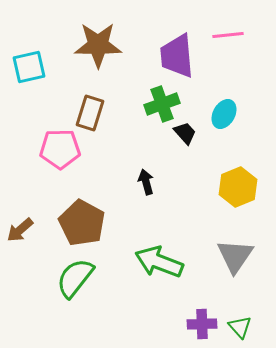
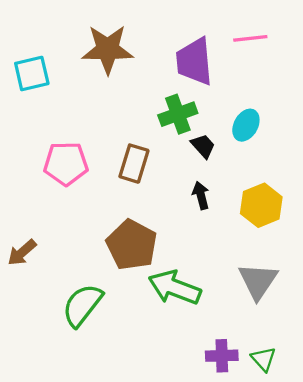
brown rectangle: (90, 113) -> (134, 164), moved
black arrow: (146, 182) -> (201, 195), moved
brown pentagon: (82, 223) -> (132, 245), moved

